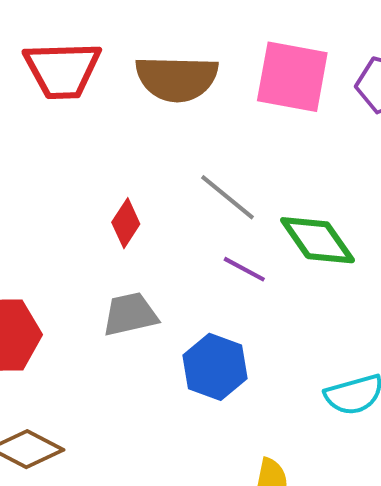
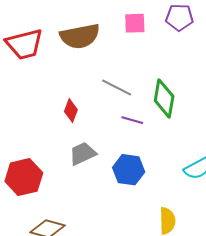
pink square: (292, 77) -> (135, 23), size x0.6
green diamond: (318, 240) -> (164, 98), turned 57

